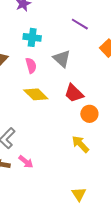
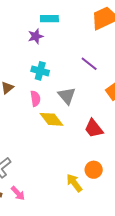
red trapezoid: (74, 93) -> (94, 129), moved
yellow diamond: (36, 94) -> (51, 119), moved
orange circle: (89, 114) -> (94, 170), moved

